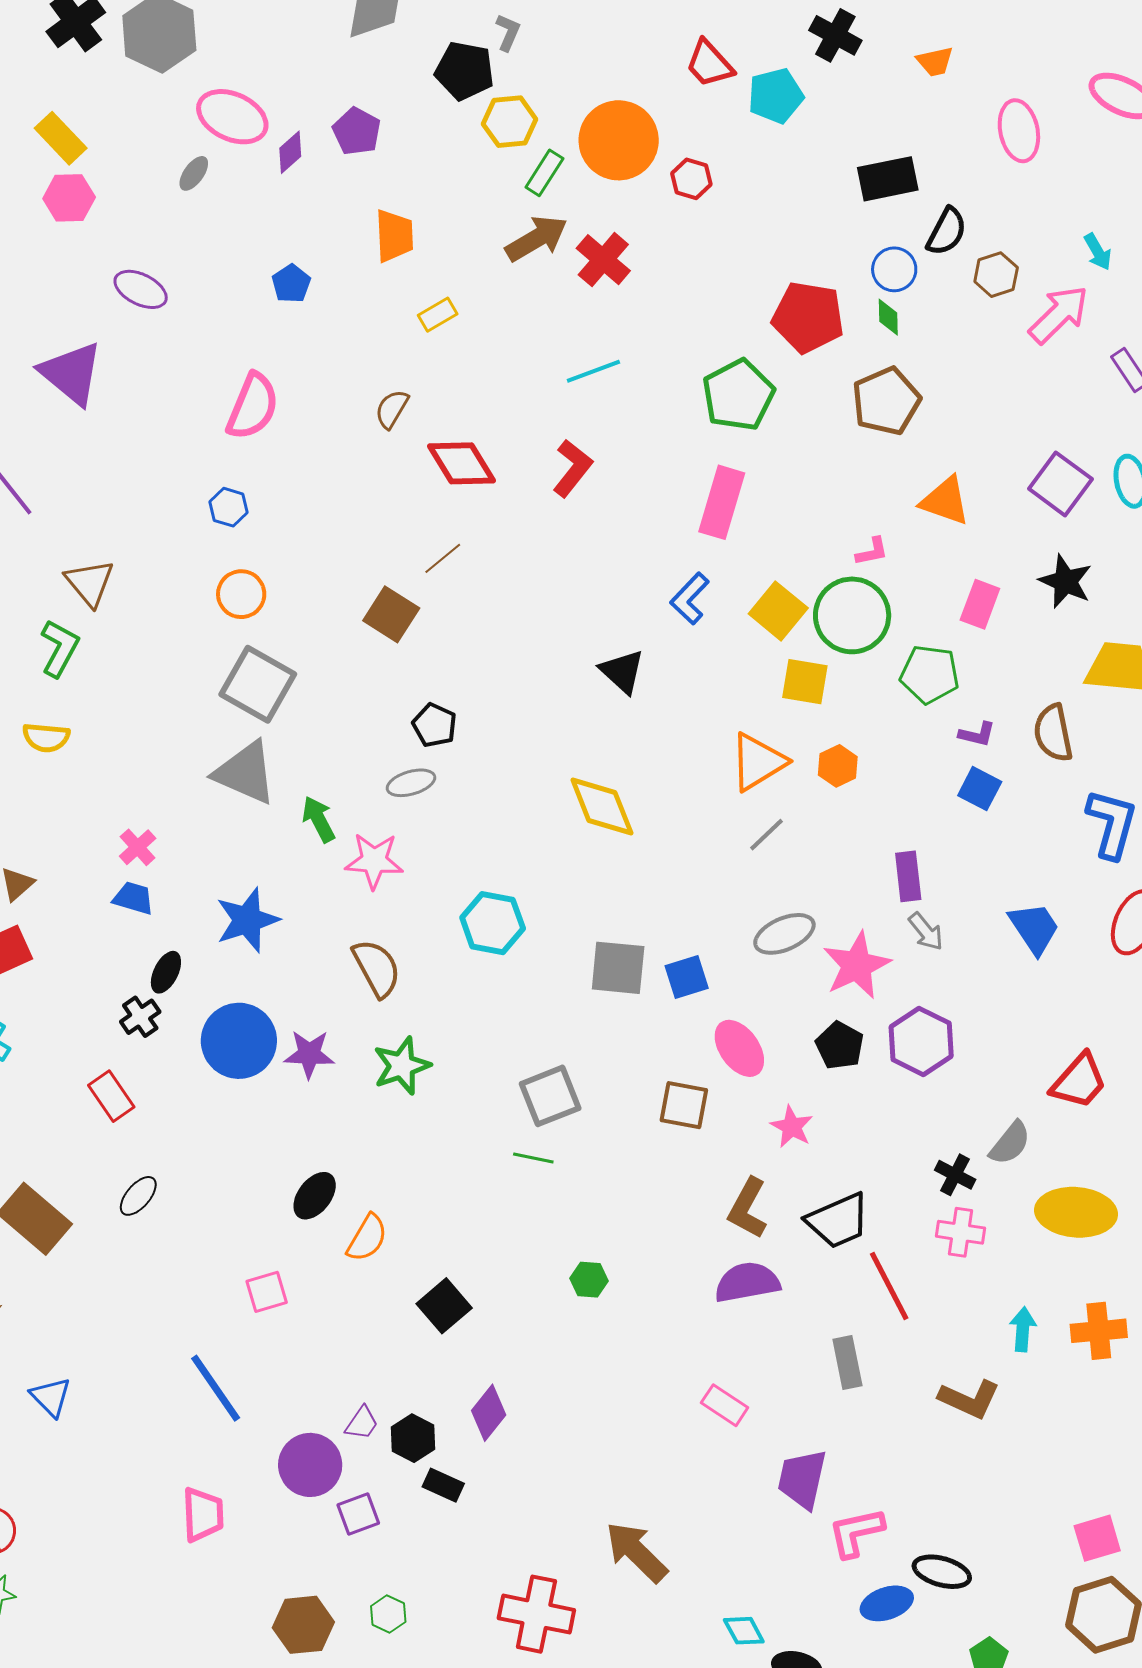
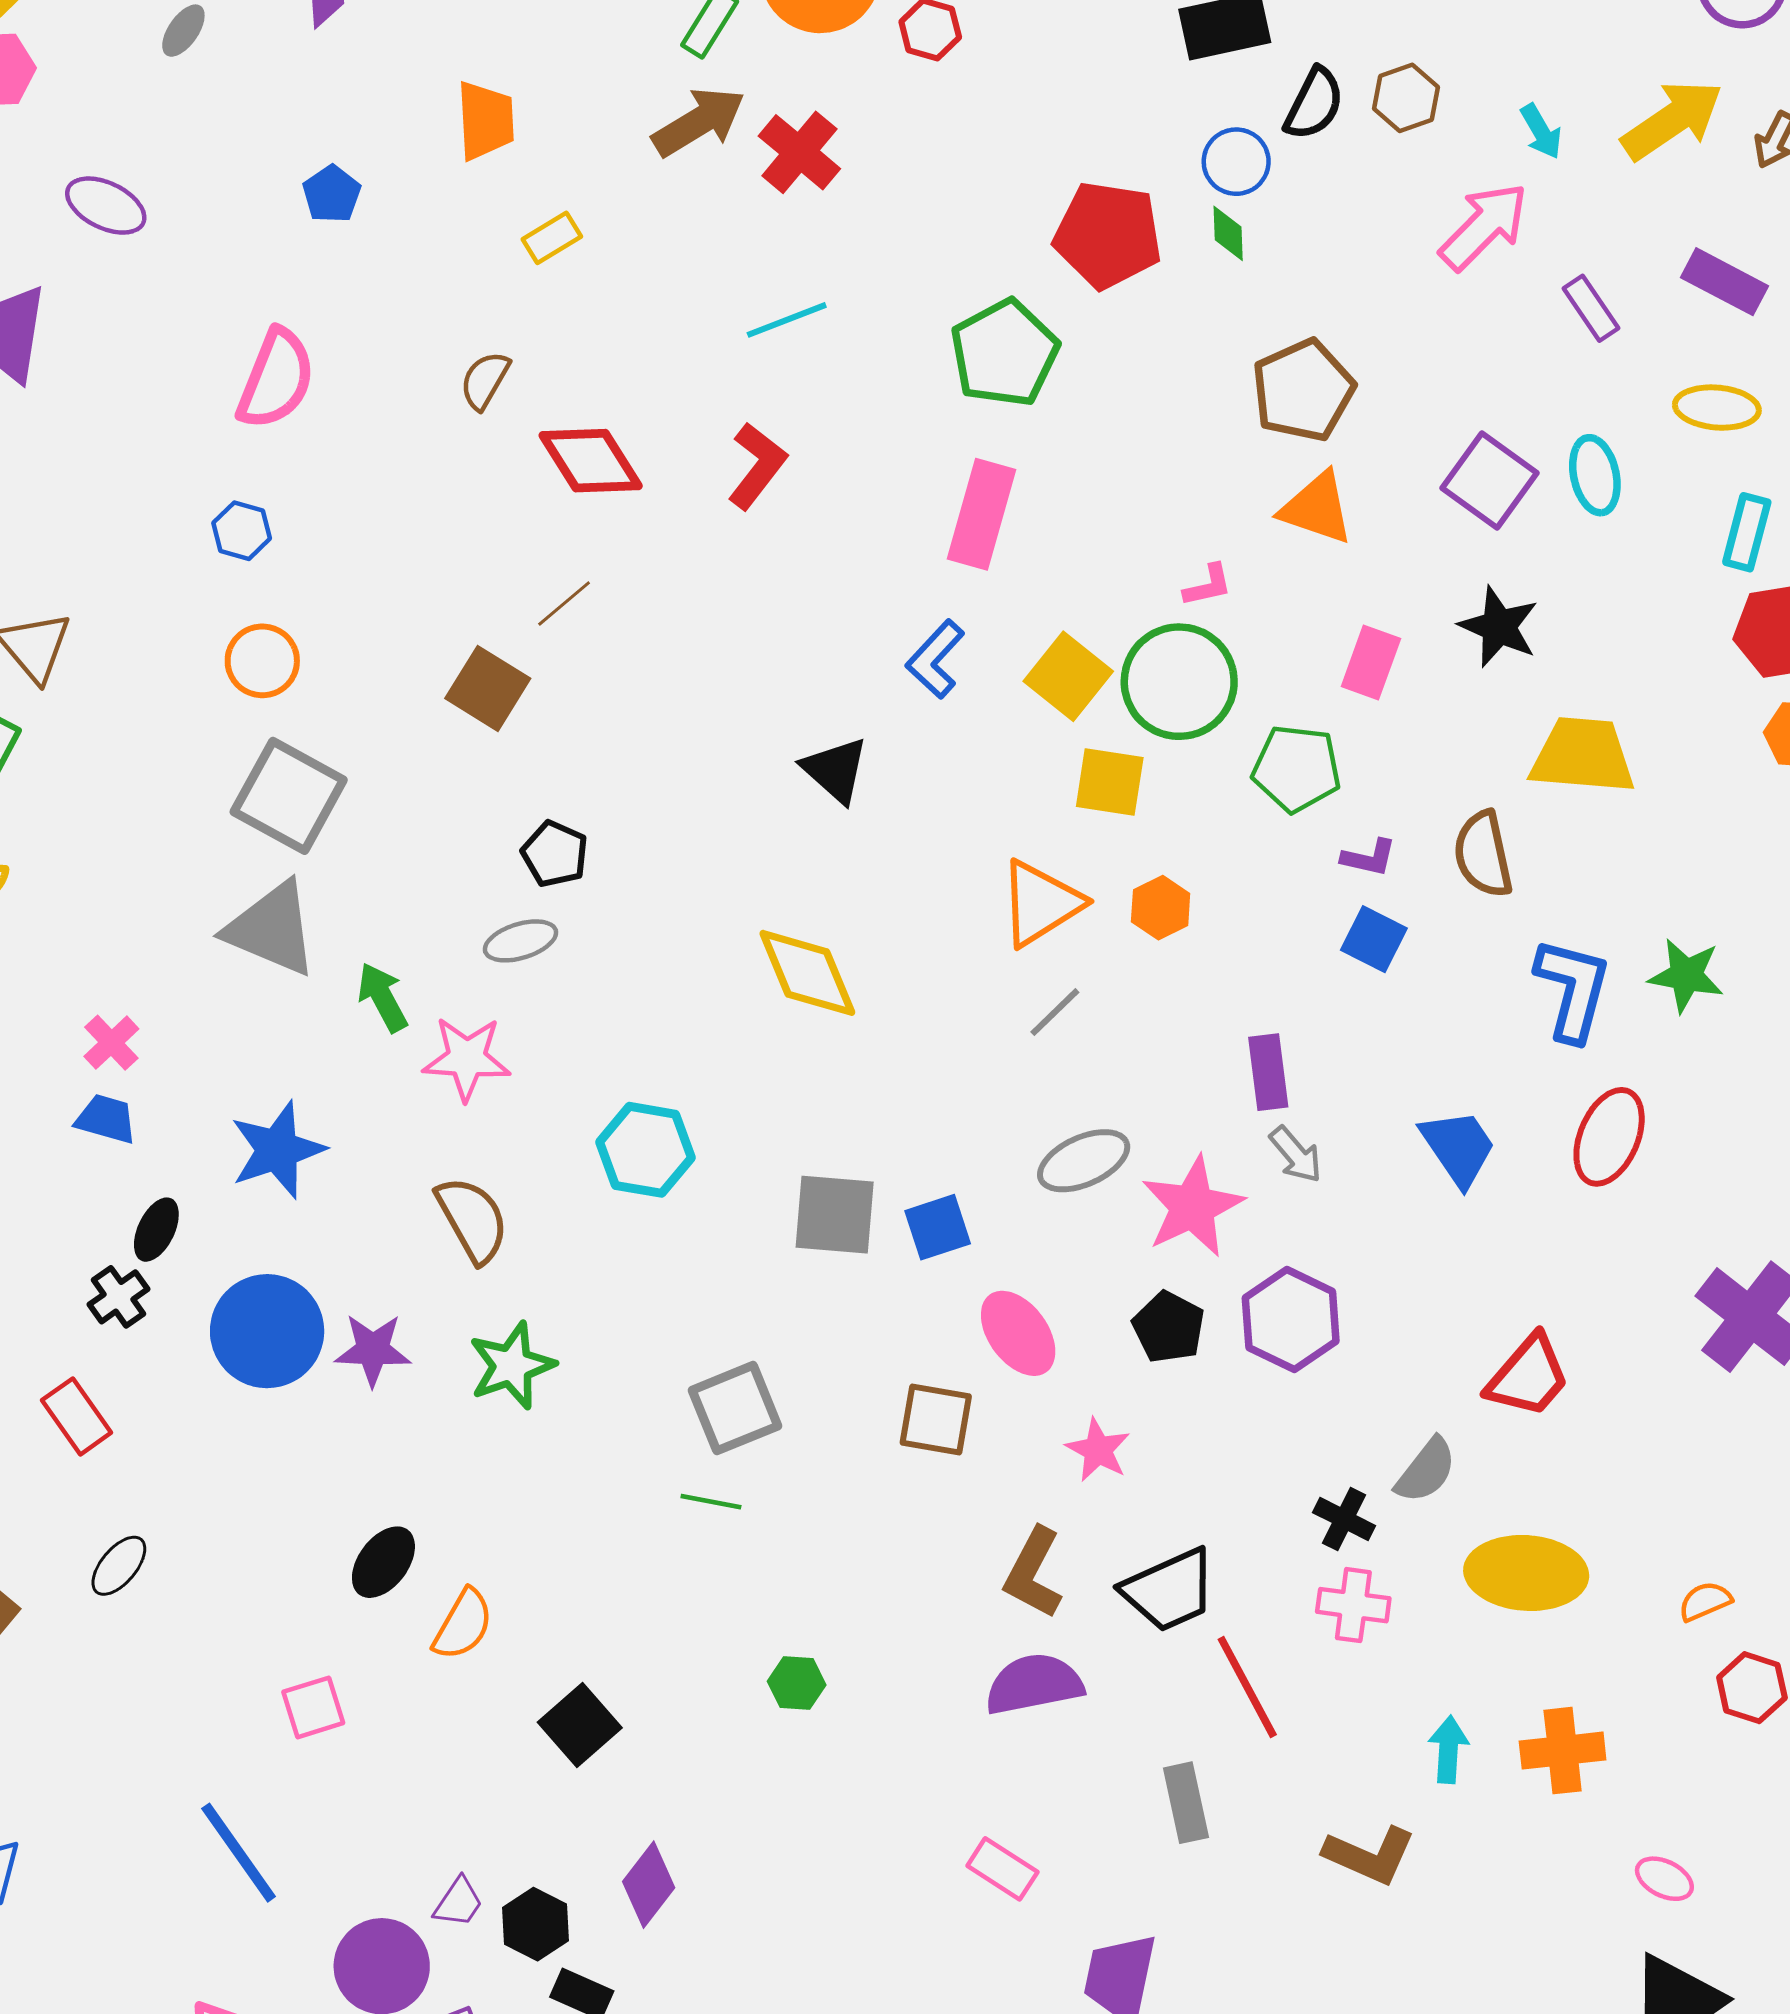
brown hexagon: (996, 275) -> (1406, 98), moved
brown pentagon: (886, 401) -> (1303, 390), moved

